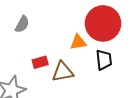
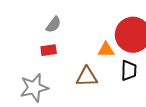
red rectangle: (40, 62) -> (49, 50), moved

